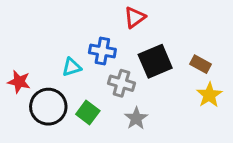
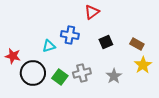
black square: (155, 61) -> (106, 42), size x0.6
gray cross: (121, 83) -> (82, 73), moved, turned -30
gray star: (136, 118) -> (114, 76), moved

